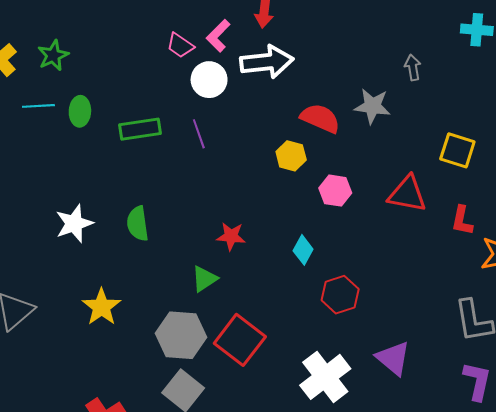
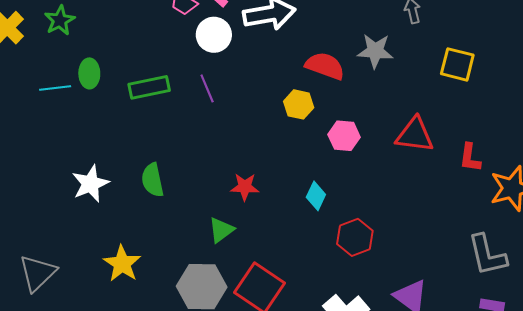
cyan line: (38, 106) -> (55, 88), moved
yellow square: (457, 150) -> (457, 64), moved

